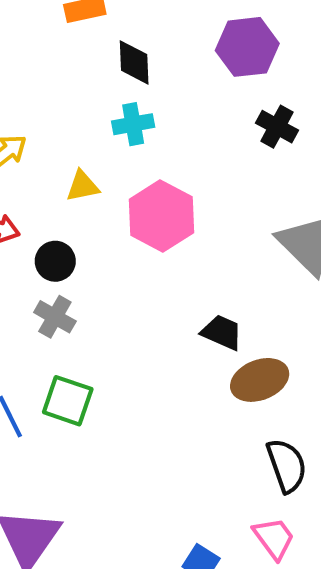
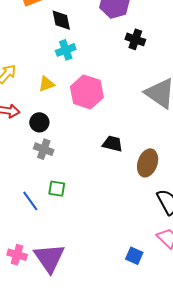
black trapezoid: (222, 332) -> (113, 144), moved
brown ellipse: (260, 380) -> (148, 163), turned -40
green square: (68, 401) -> (57, 189), size x0.7

